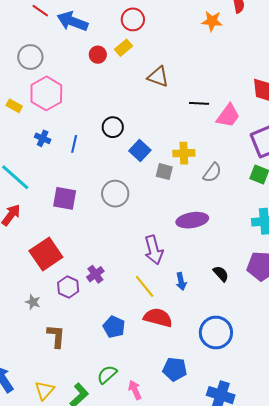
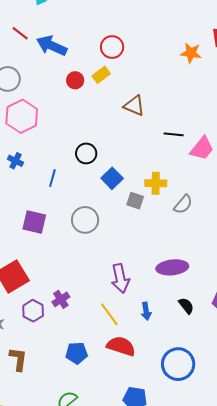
blue line: (74, 144) -> (52, 178), moved
purple ellipse: (192, 220) -> (172, 267), moved
blue pentagon: (114, 327) -> (77, 353), turned -30

